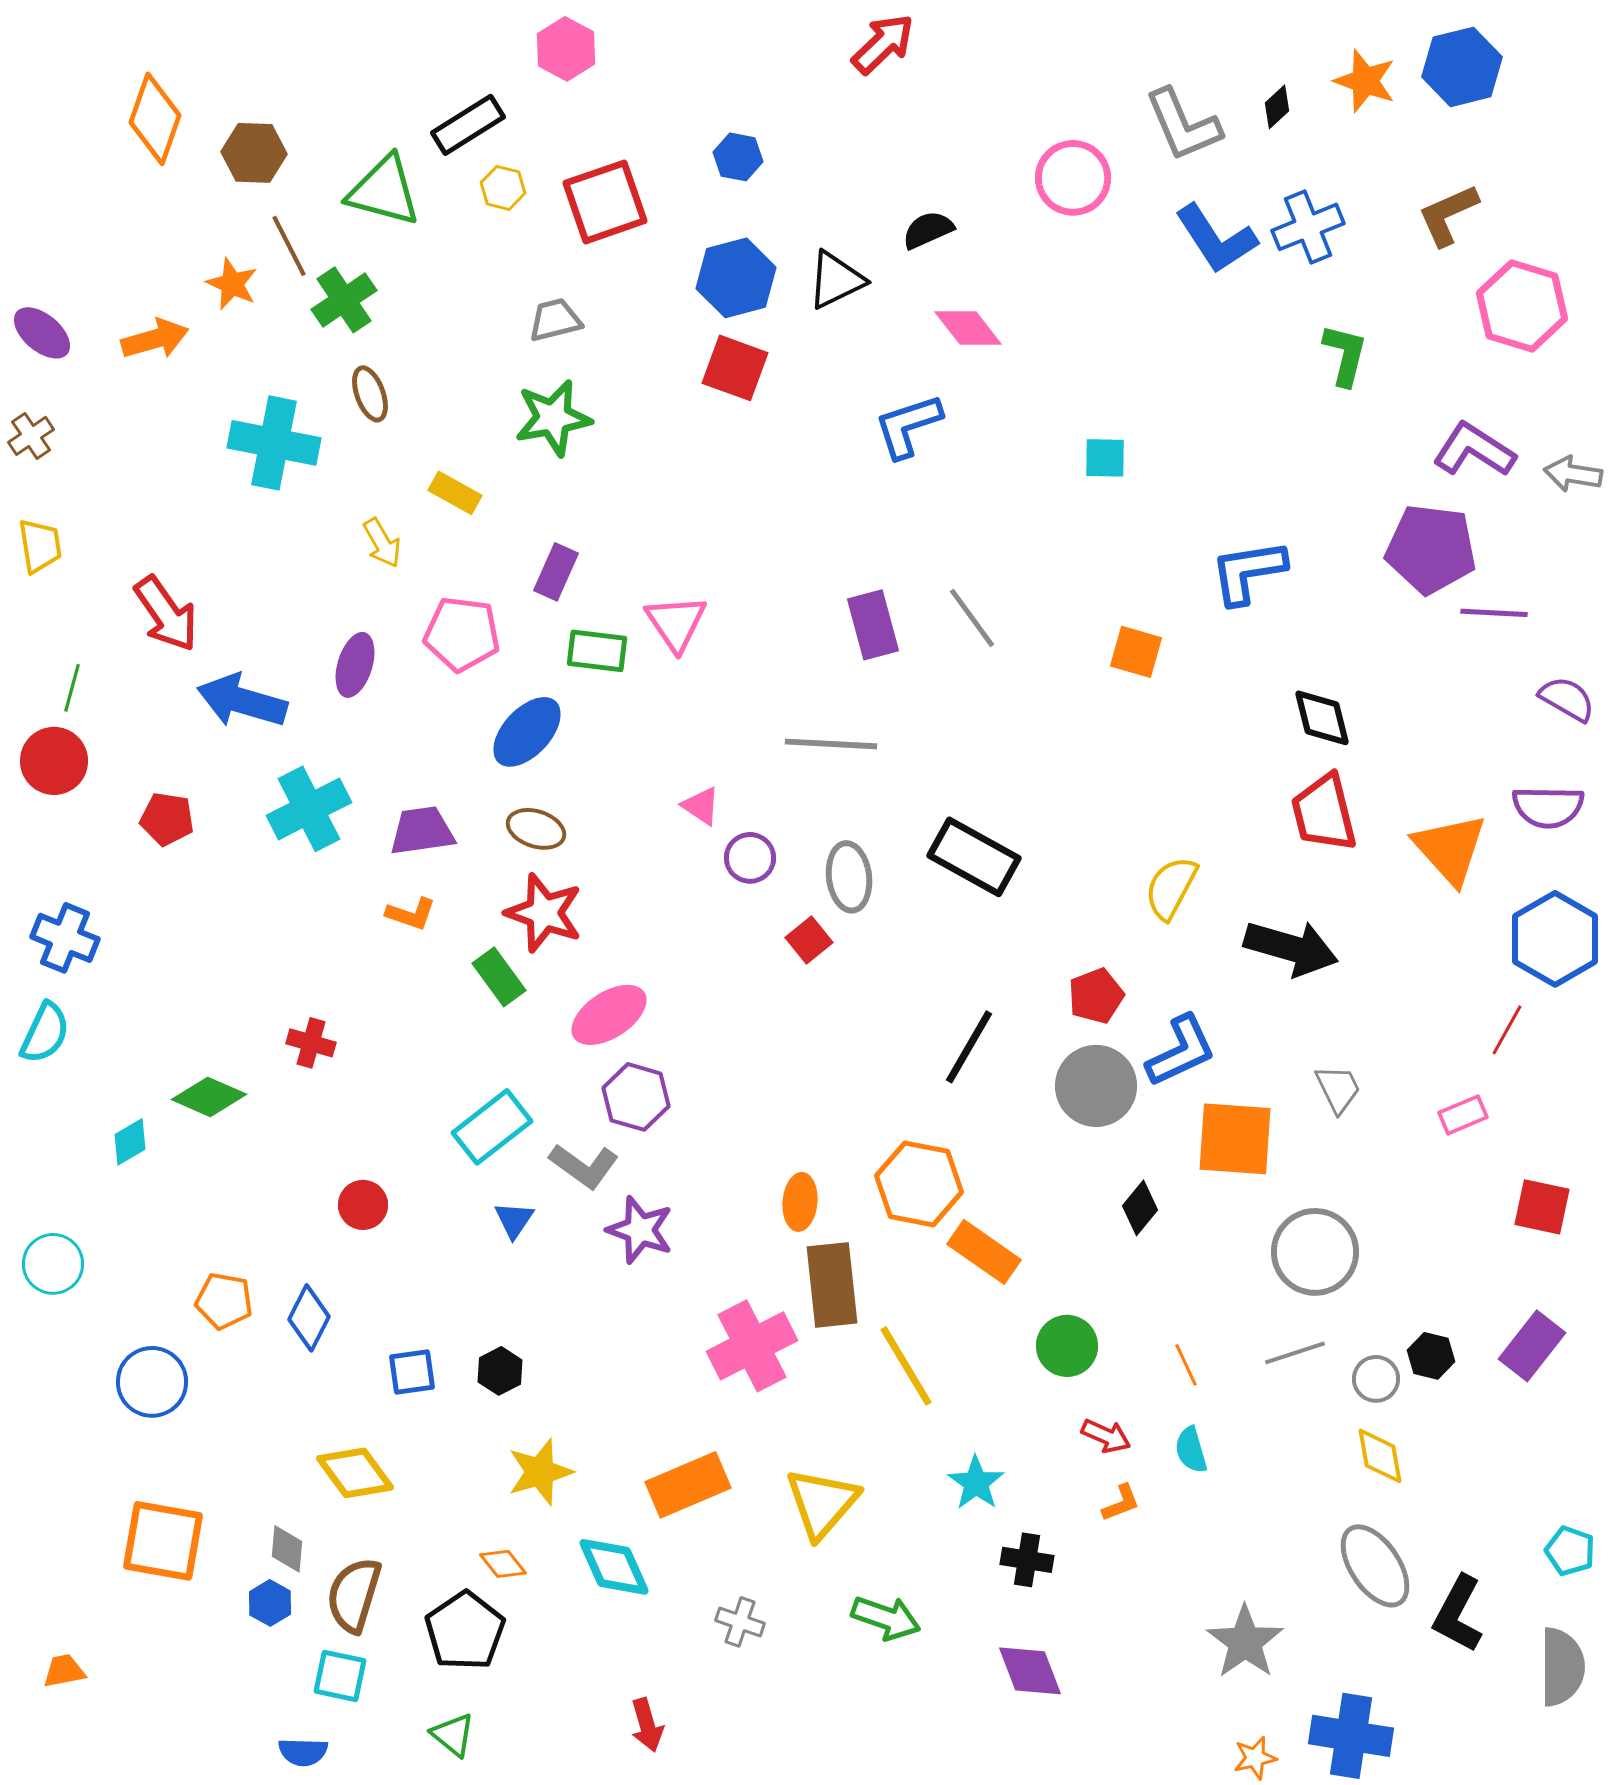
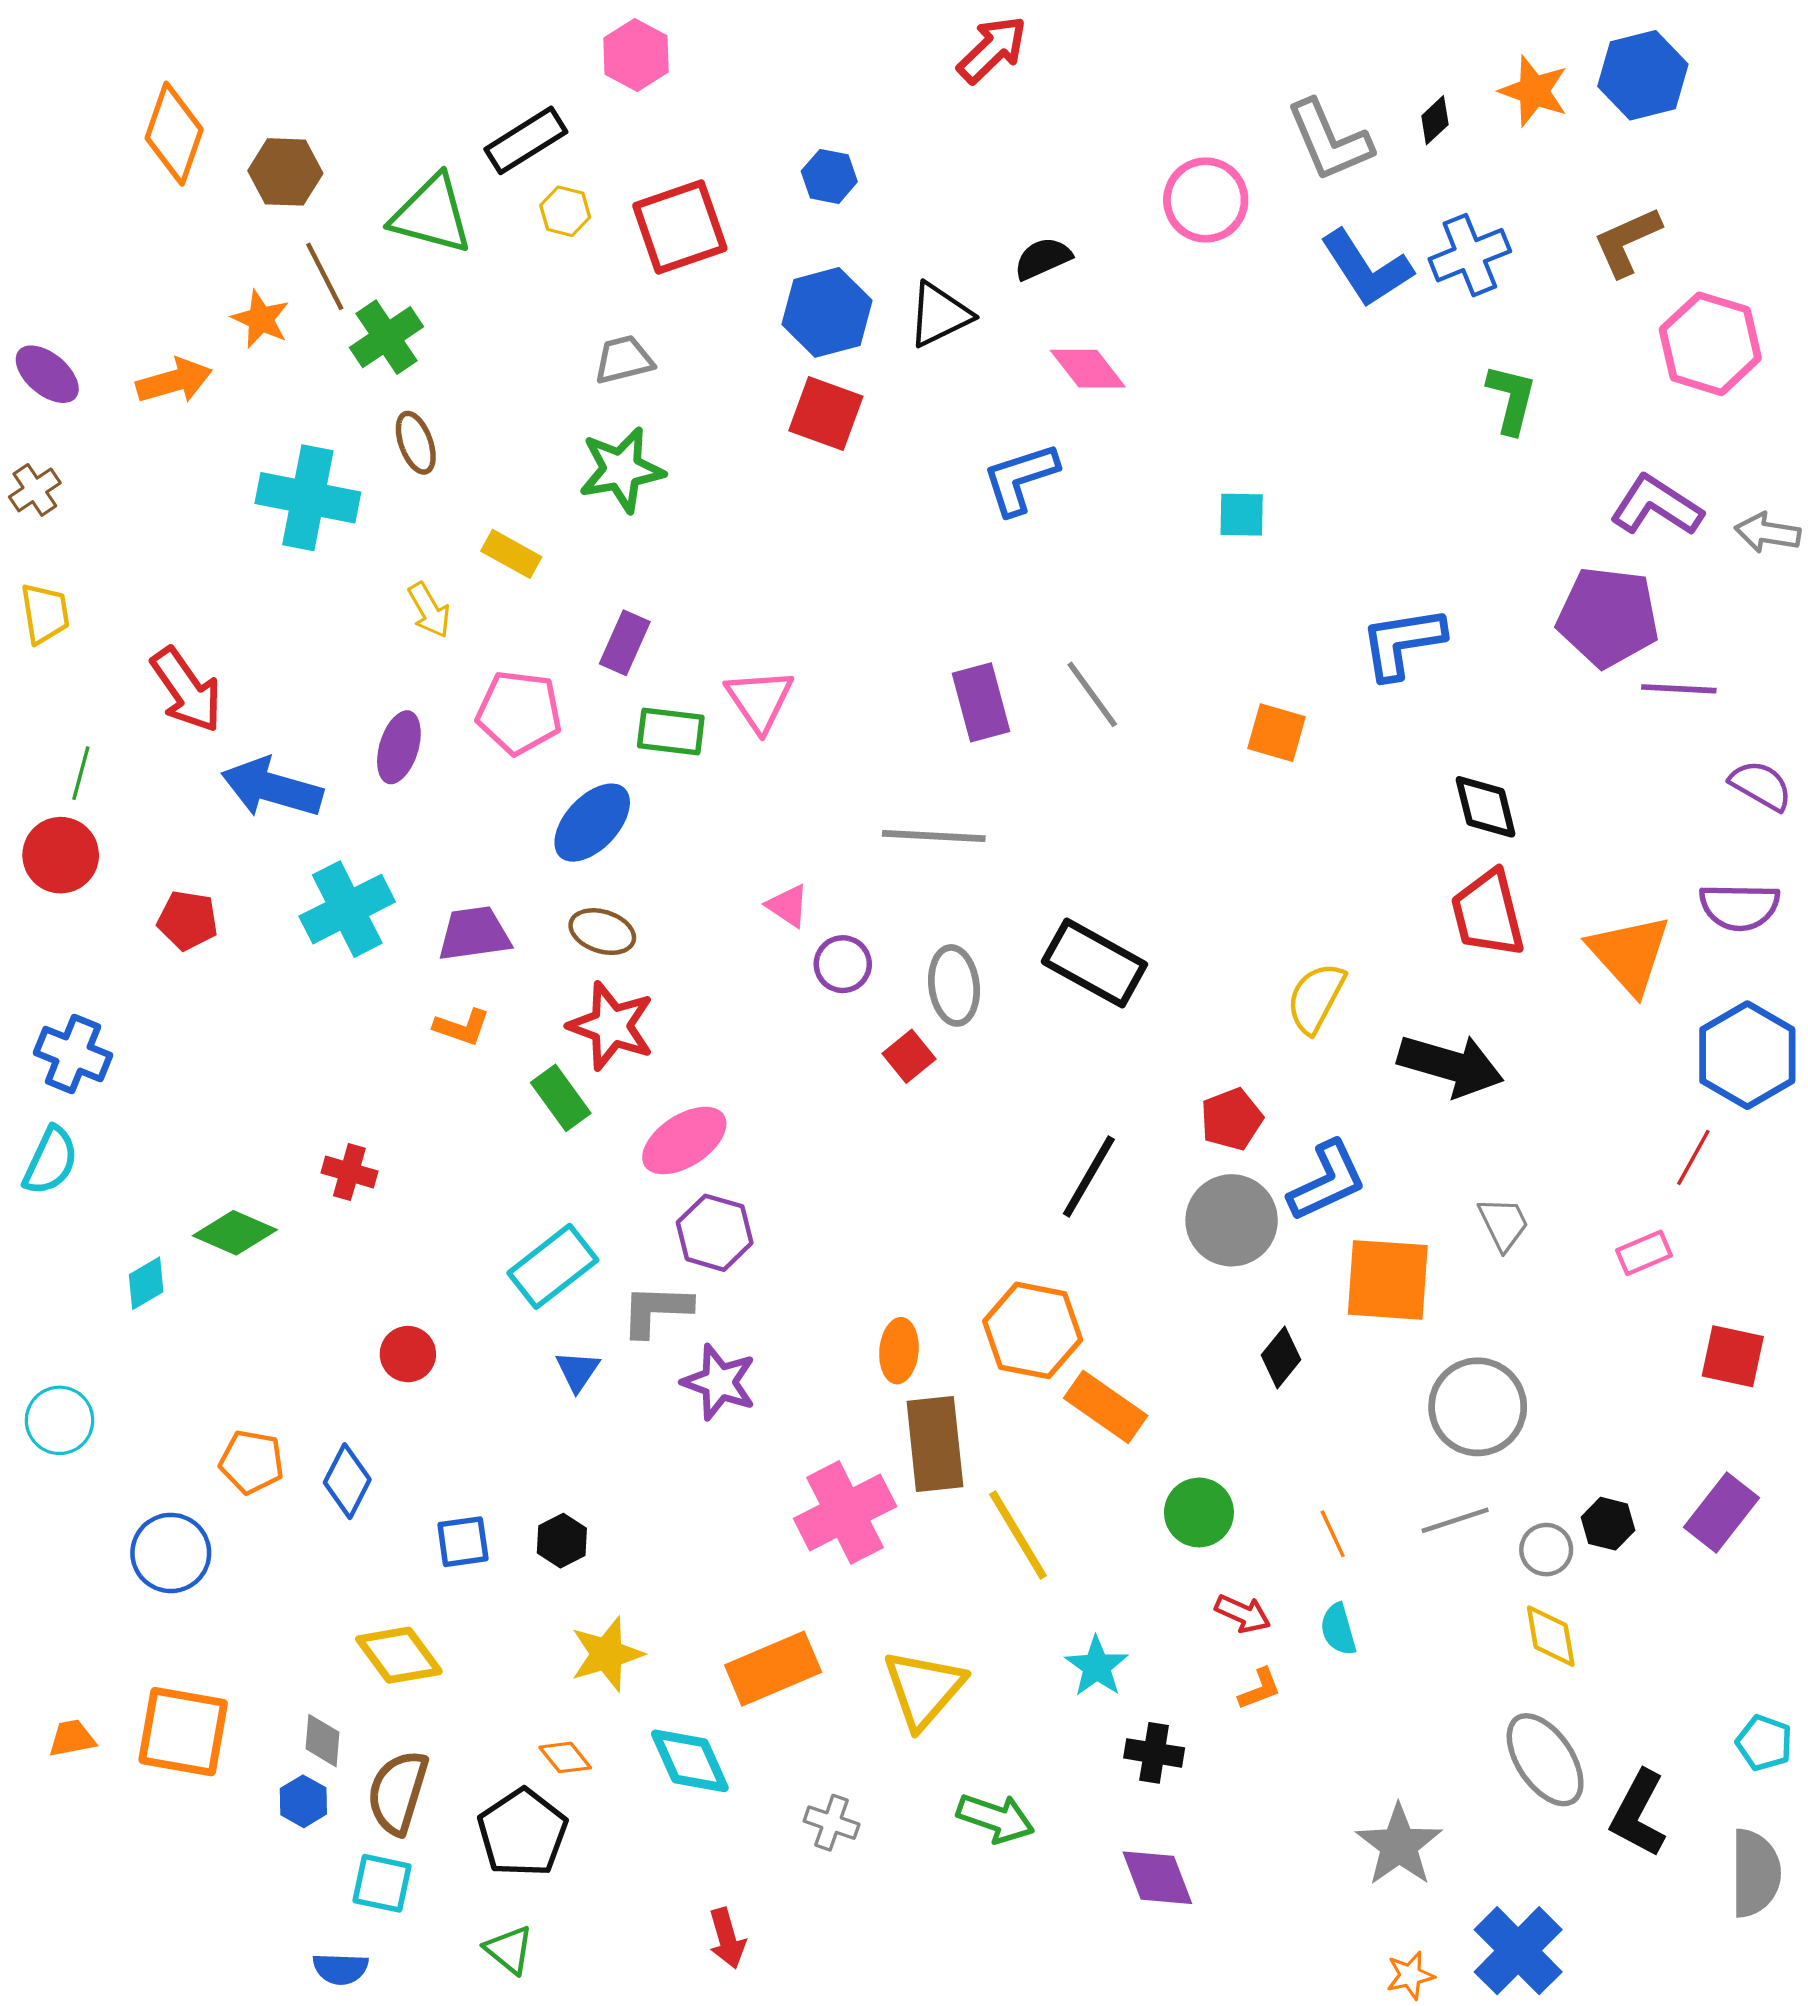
gray L-shape: (584, 1166) -> (656, 1310), turned 146
orange trapezoid: (64, 1671) -> (72, 1738), moved
blue cross: (1351, 1736) -> (1518, 1951), turned 36

